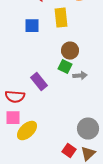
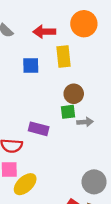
green square: (65, 67) -> (68, 112), turned -32
purple rectangle: (39, 82) -> (39, 129), turned -36

